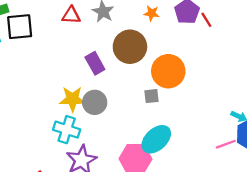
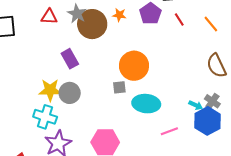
red line: (206, 20) -> (179, 19), moved
brown circle: (130, 47) -> (92, 24), moved
cyan ellipse: (156, 139) -> (146, 104), moved, turned 48
pink line: (226, 144) -> (169, 131), moved

